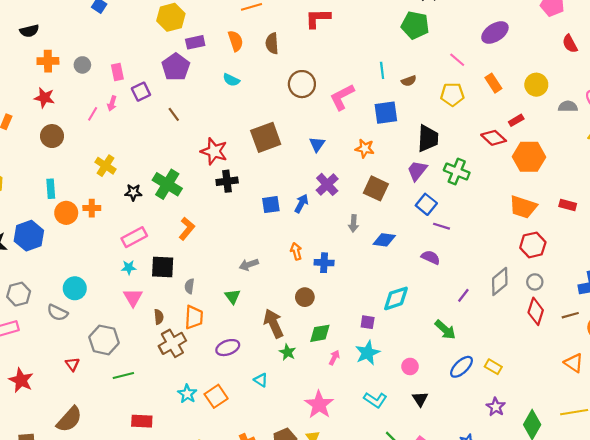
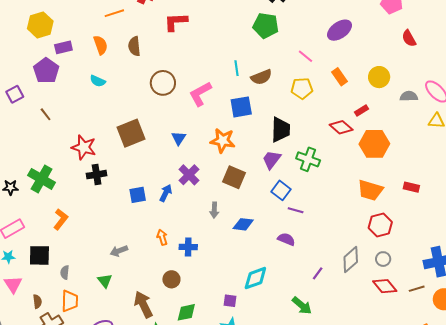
brown semicircle: (409, 81) -> (261, 77), size x1.5
orange star: (365, 148) -> (223, 141), size x1.4
red diamond: (536, 311) -> (385, 286), turned -55

